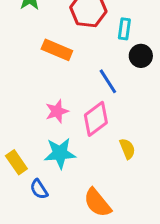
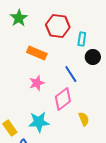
pink star: (57, 111) -> (37, 83), moved

